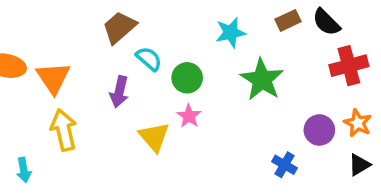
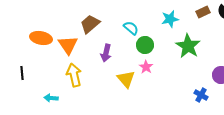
brown trapezoid: (119, 27) -> (90, 24), moved
cyan semicircle: (149, 59) -> (131, 28), moved
cyan arrow: (24, 170) -> (51, 98), turned 104

